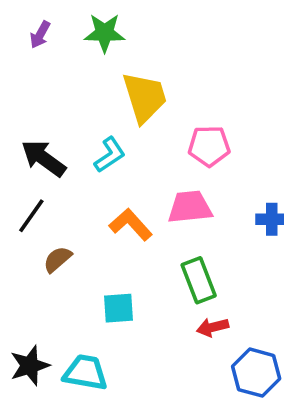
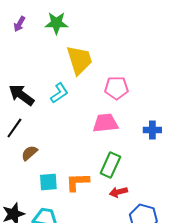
orange L-shape: (131, 224) -> (77, 182), moved, turned -50
green rectangle: (199, 280) -> (110, 165), turned 45
cyan square: (118, 308) -> (48, 182), moved

